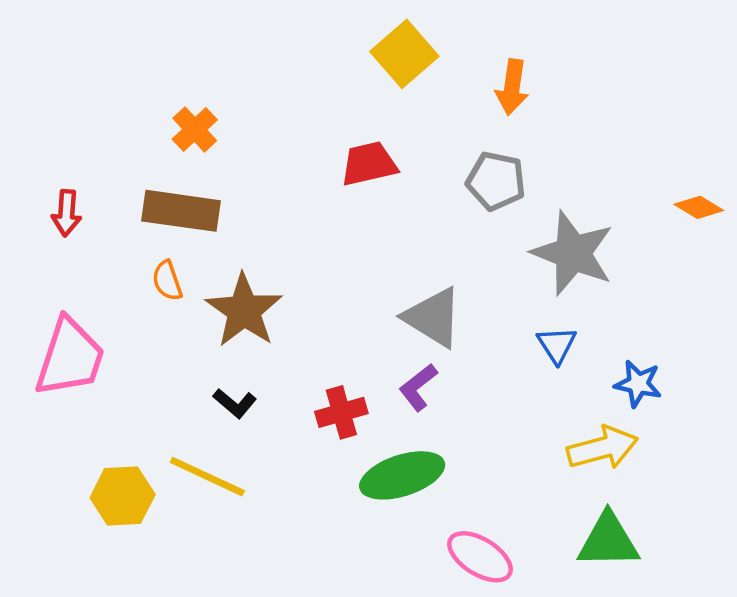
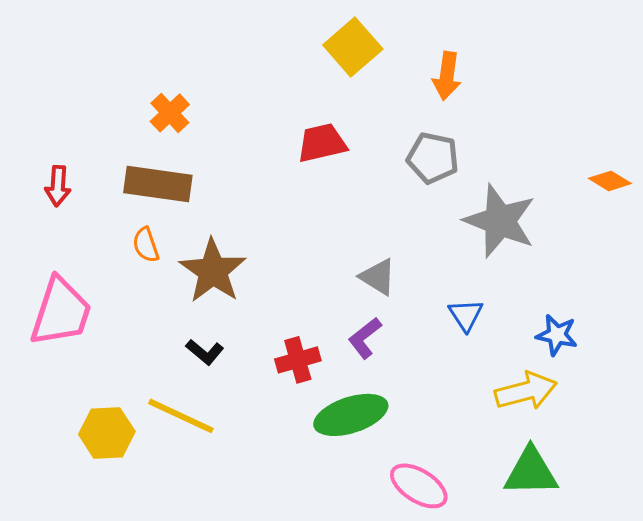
gray triangle: (433, 317) -> (378, 277), size x0.7
blue triangle: (557, 345) -> (466, 315), moved

